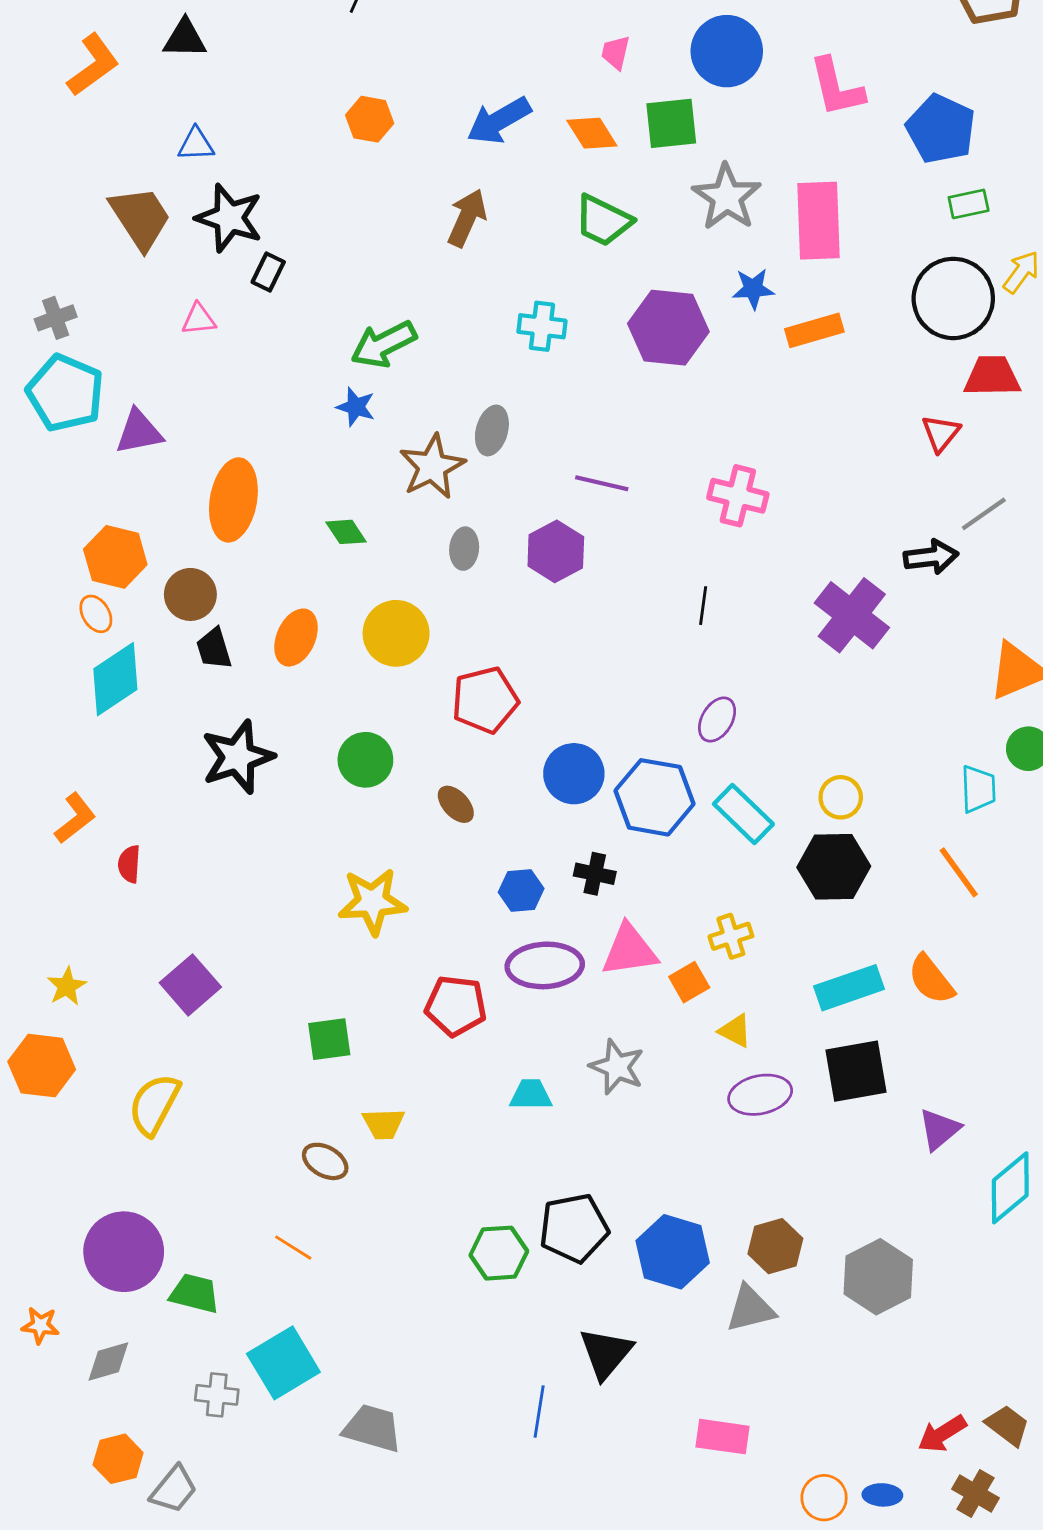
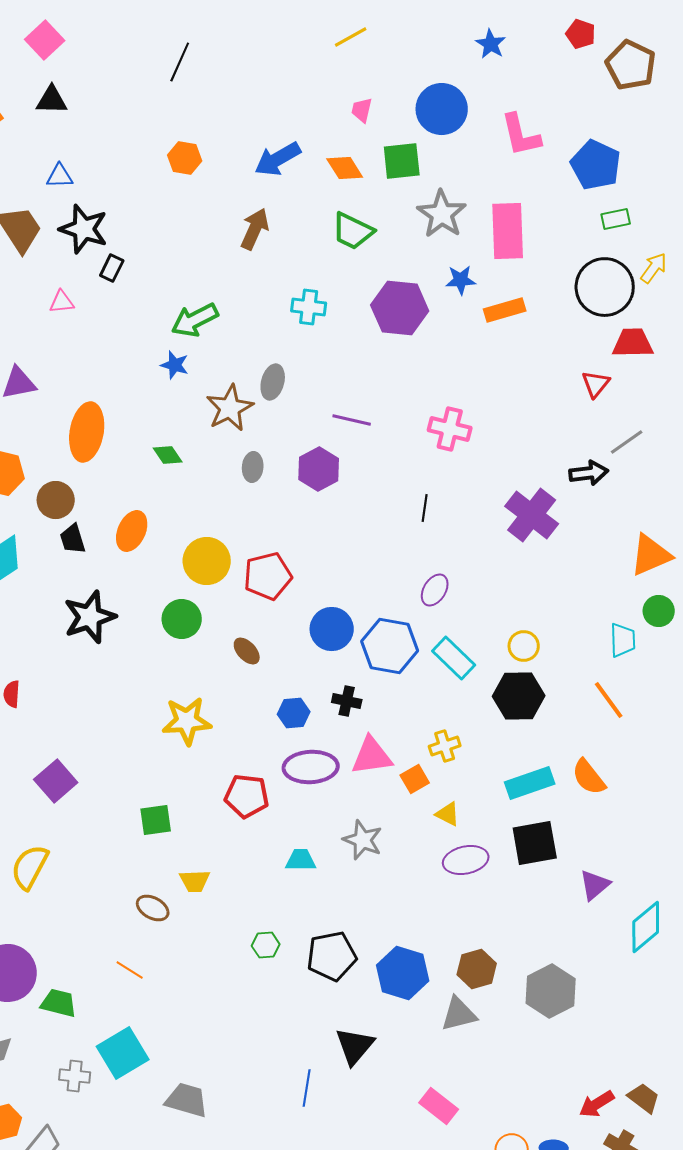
yellow circle: (396, 633) -> (207, 561), moved
green hexagon: (499, 1253) -> (266, 945), moved, size x0.7
pink rectangle: (723, 1437) -> (439, 1106), turned 30

